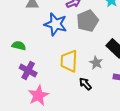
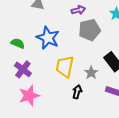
blue star: (56, 24) -> (48, 38), moved
black arrow: (85, 84) -> (77, 92), turned 48

